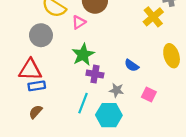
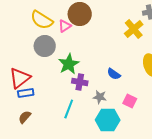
pink triangle: (79, 22) -> (65, 26), moved
gray circle: (41, 35) -> (45, 46), moved
red triangle: (30, 70) -> (20, 78), turned -40
cyan hexagon: (109, 115) -> (108, 120), moved

